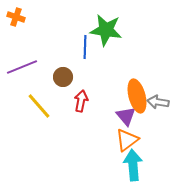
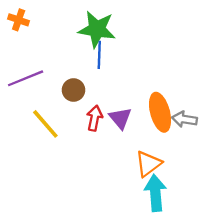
green star: (106, 30) -> (97, 29), moved
purple triangle: (126, 116) -> (120, 118), moved

